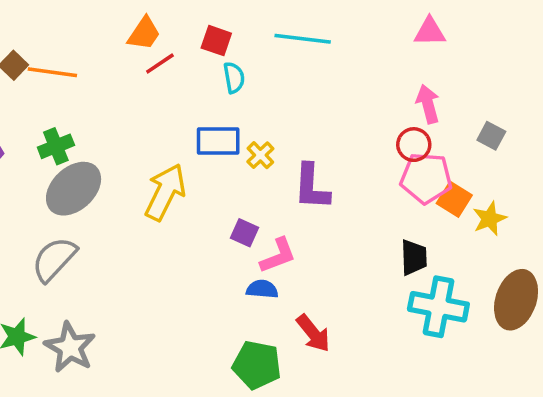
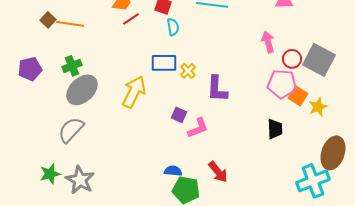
pink arrow: (428, 104) -> (268, 42), moved
gray square: (491, 136) -> (319, 60), size x2.0
red circle: (414, 145) -> (292, 59), moved
blue semicircle: (262, 289) -> (173, 171), moved
cyan cross: (438, 307) -> (313, 181), moved, turned -32

